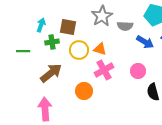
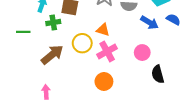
yellow circle: (79, 50) -> (82, 43), moved
orange circle: (84, 91) -> (104, 81), moved
pink arrow: (45, 109) -> (46, 92), size x0.6

